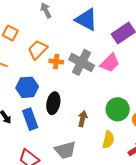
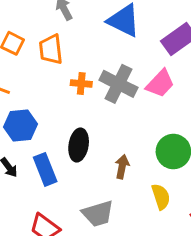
orange trapezoid: (38, 50) -> (51, 49), moved, turned -50
blue hexagon: (27, 87) -> (21, 125), moved
yellow semicircle: (108, 140) -> (161, 197), turned -30

